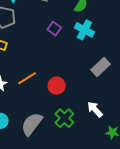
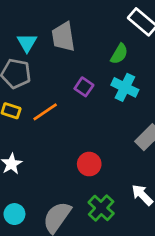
orange line: (27, 78) -> (45, 112), moved

